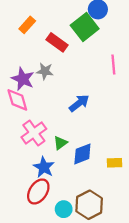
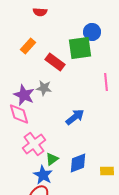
green square: (85, 27) -> (80, 48), turned 30
green triangle: (60, 143) -> (52, 159), moved

